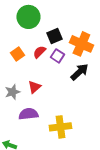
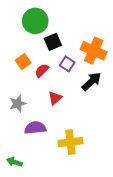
black square: (54, 36) -> (53, 42), moved
red semicircle: (39, 52) -> (42, 70), moved
red triangle: (34, 87) -> (55, 98), moved

